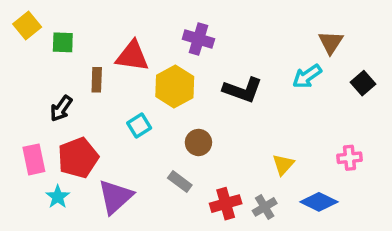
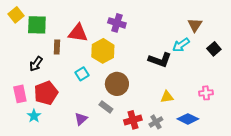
green square: (63, 42) -> (37, 25), size x1.5
black L-shape: (243, 90) -> (160, 60), moved
brown circle: (198, 142) -> (117, 84), size x1.5
yellow triangle: (283, 165) -> (167, 97), turned 40
purple triangle: (115, 197) -> (81, 119), moved, size x0.6

